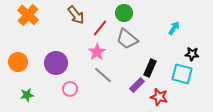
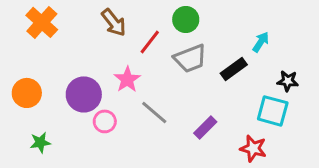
gray trapezoid: (127, 39) -> (190, 58), turned -60
pink star: (97, 52) -> (127, 79), moved
black rectangle: (150, 68) -> (234, 69), moved, turned 30
pink circle: (70, 89) -> (105, 121), moved
red star: (159, 97) -> (253, 148), moved

